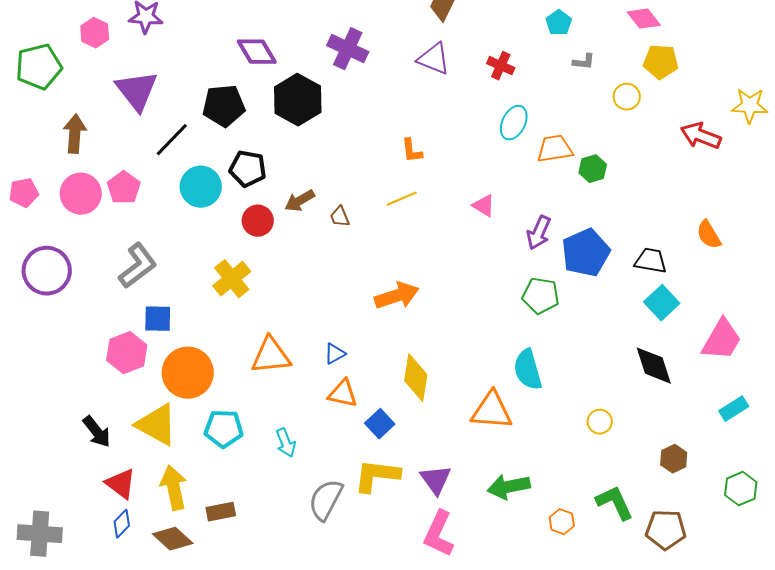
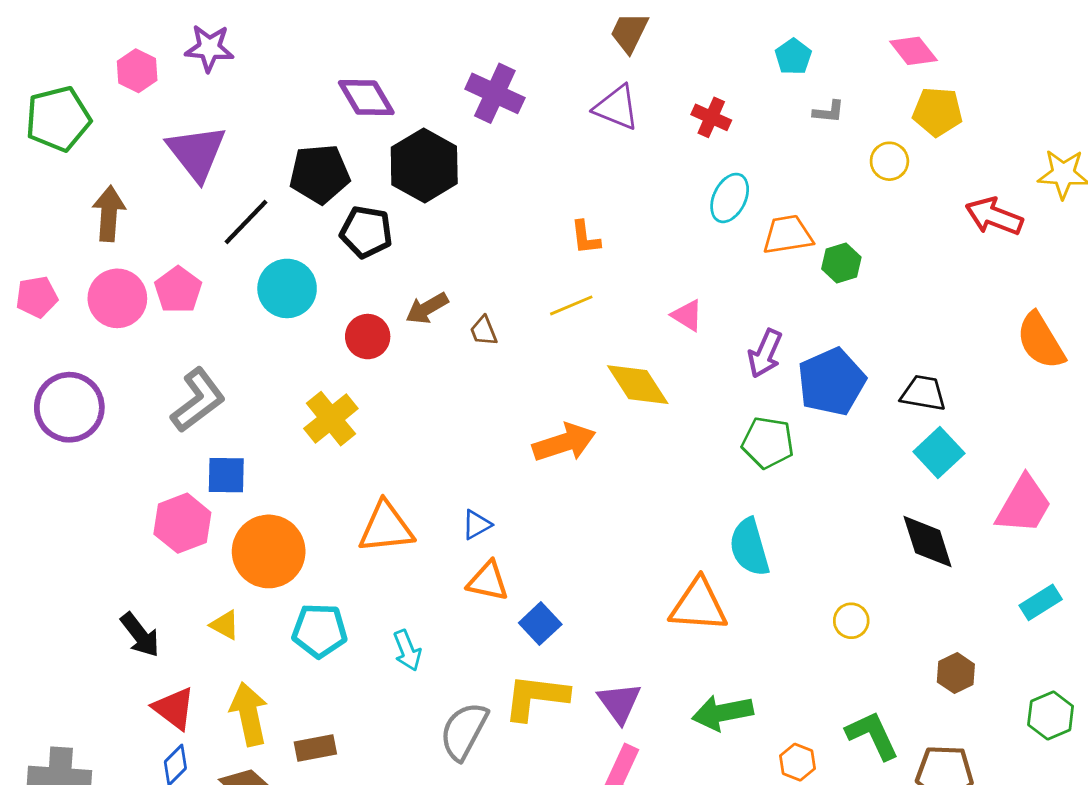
black pentagon: (248, 169) -> (366, 232), moved
orange semicircle: (709, 235) -> (1041, 341), moved, size x1.4
yellow diamond: (416, 378) -> (638, 385), moved, turned -42
yellow triangle: (157, 425) -> (225, 625), size x0.5

